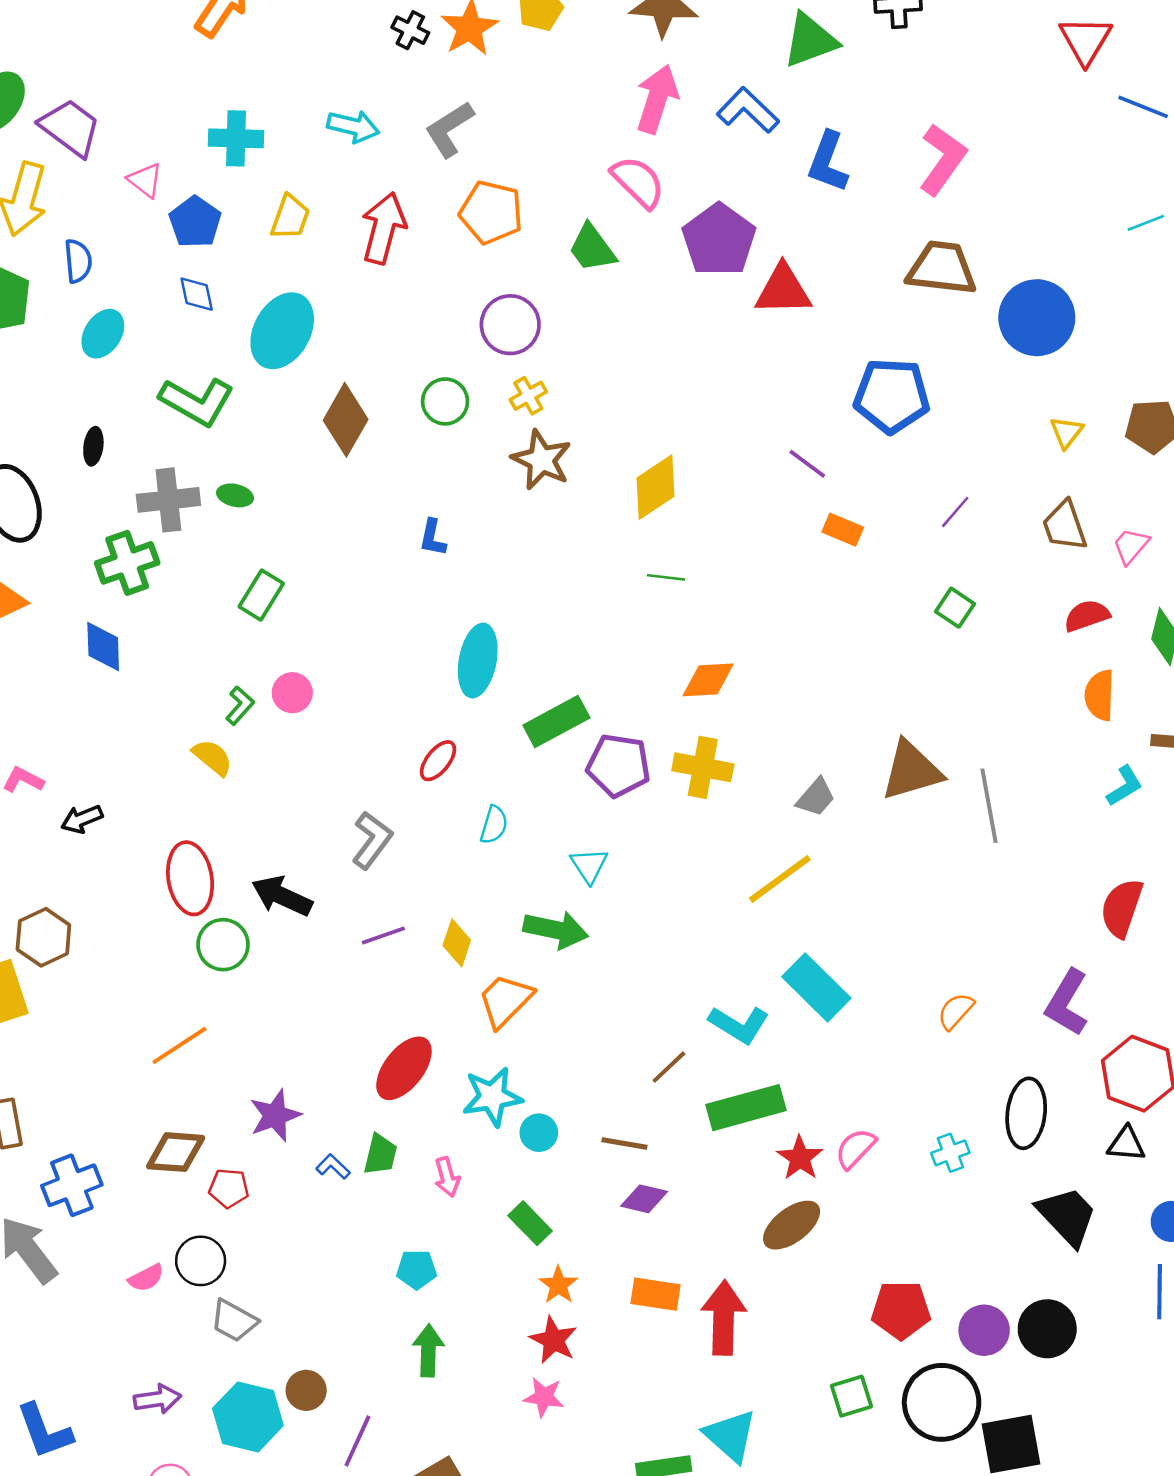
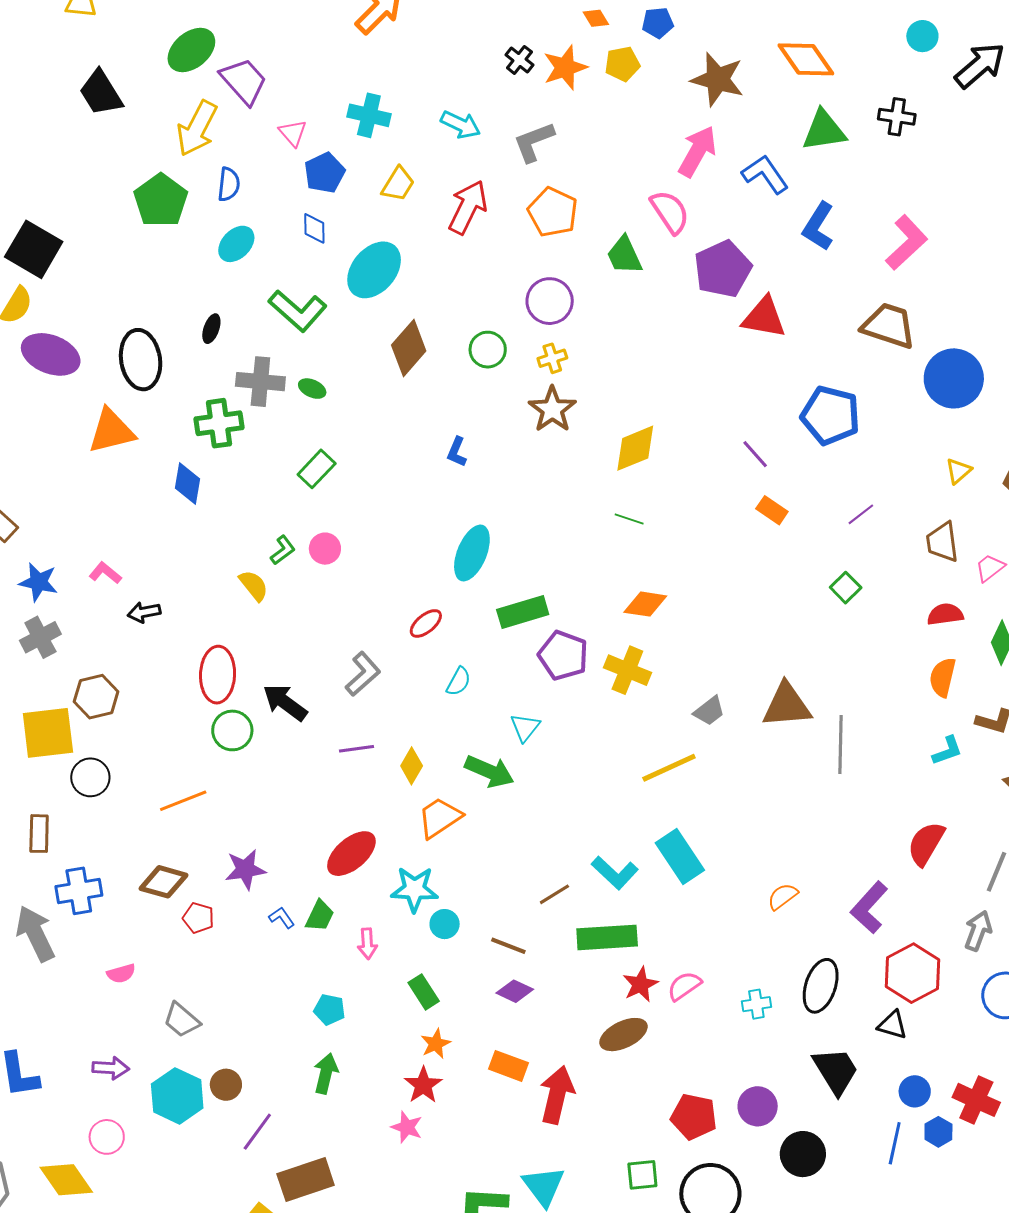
black circle: (201, 1261) -> (90, 777), moved
purple circle: (984, 1330) -> (758, 1106), moved

